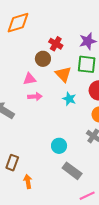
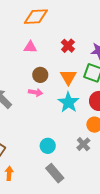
brown circle: (43, 59) -> (40, 75), moved
pink triangle: (30, 79) -> (30, 47), moved
cyan star: (69, 99) -> (68, 102), size x1.5

